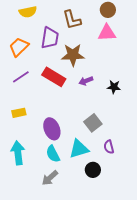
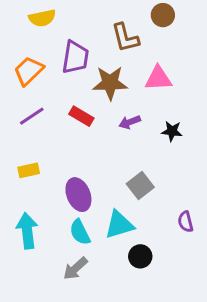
brown L-shape: (72, 20) -> (125, 38), moved
pink triangle: (107, 33) -> (158, 78), moved
red rectangle: (54, 77) -> (81, 116), size x0.7
purple semicircle: (109, 147) -> (185, 222), moved

